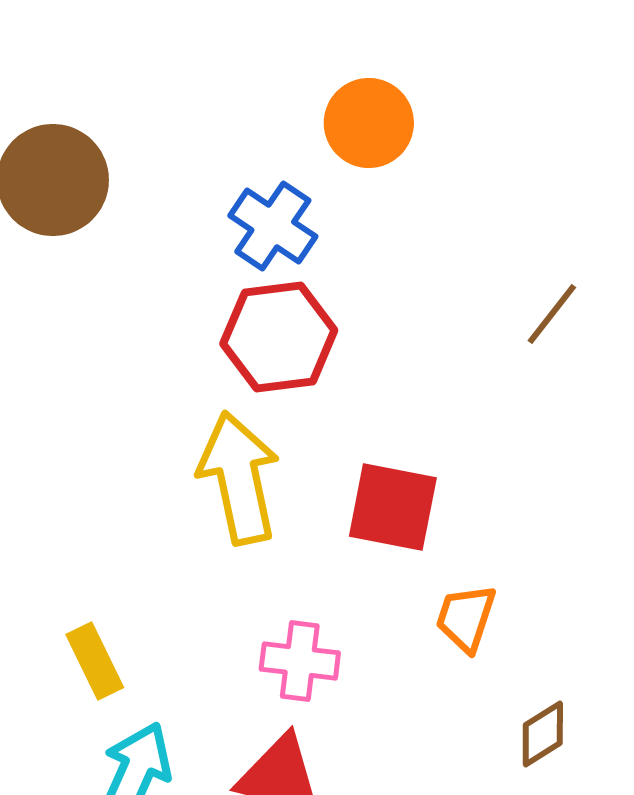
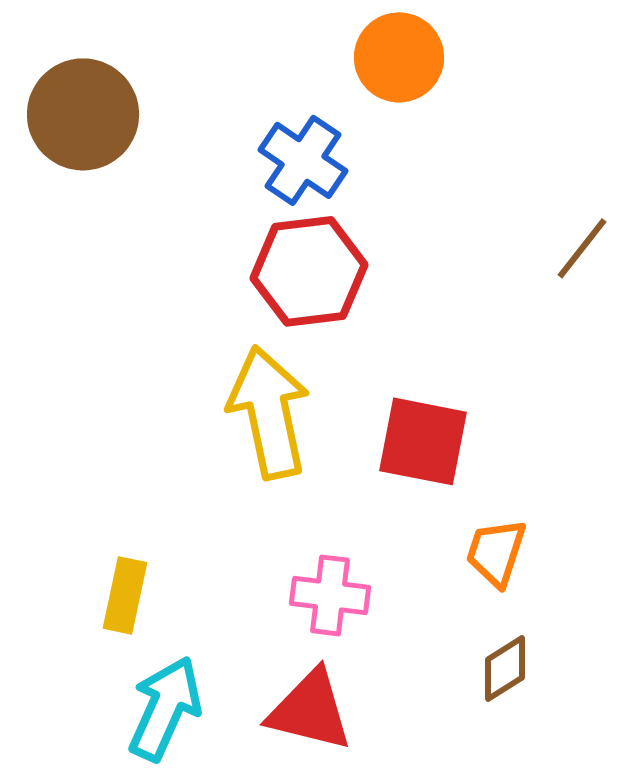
yellow rectangle: (95, 661) -> (125, 595), turned 38
brown diamond: (543, 734) -> (505, 668), moved

